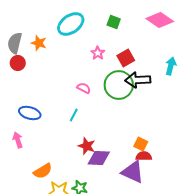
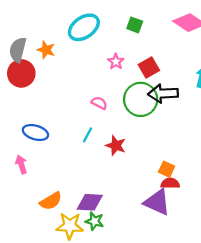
red circle: (18, 63) -> (21, 73), size x1.5
red star: (87, 146) -> (116, 146), moved
purple diamond: (99, 158) -> (90, 202), moved

